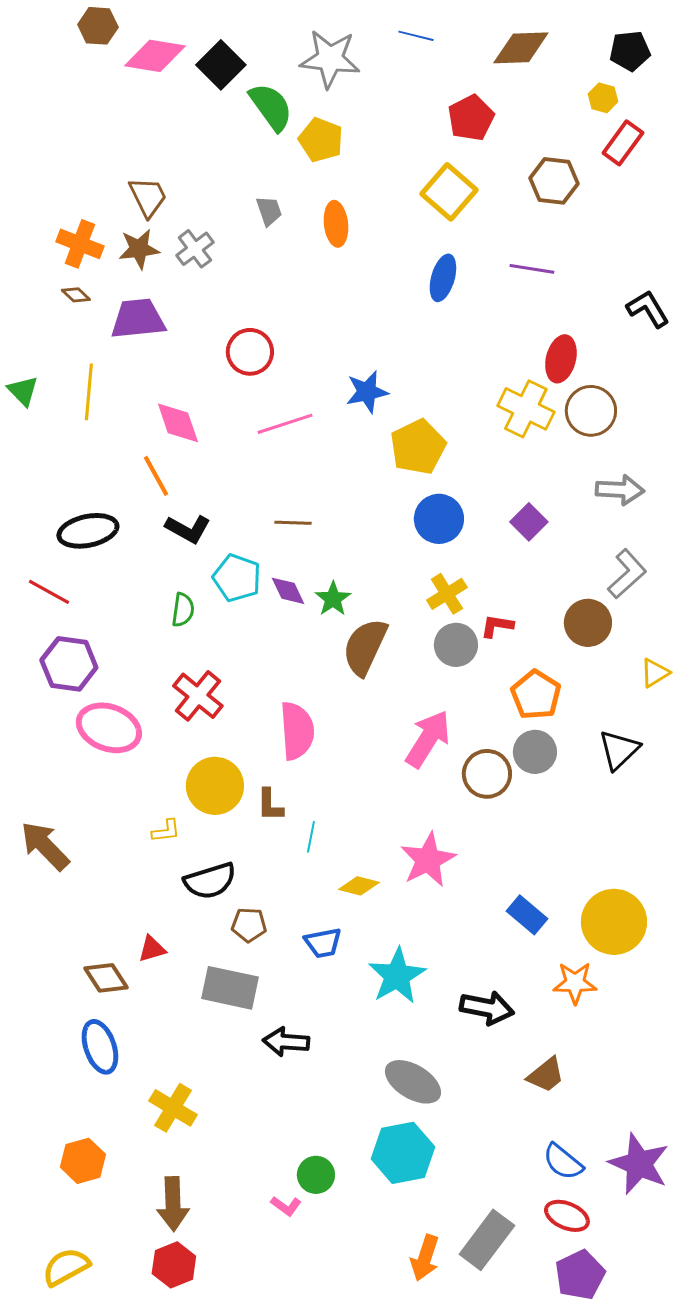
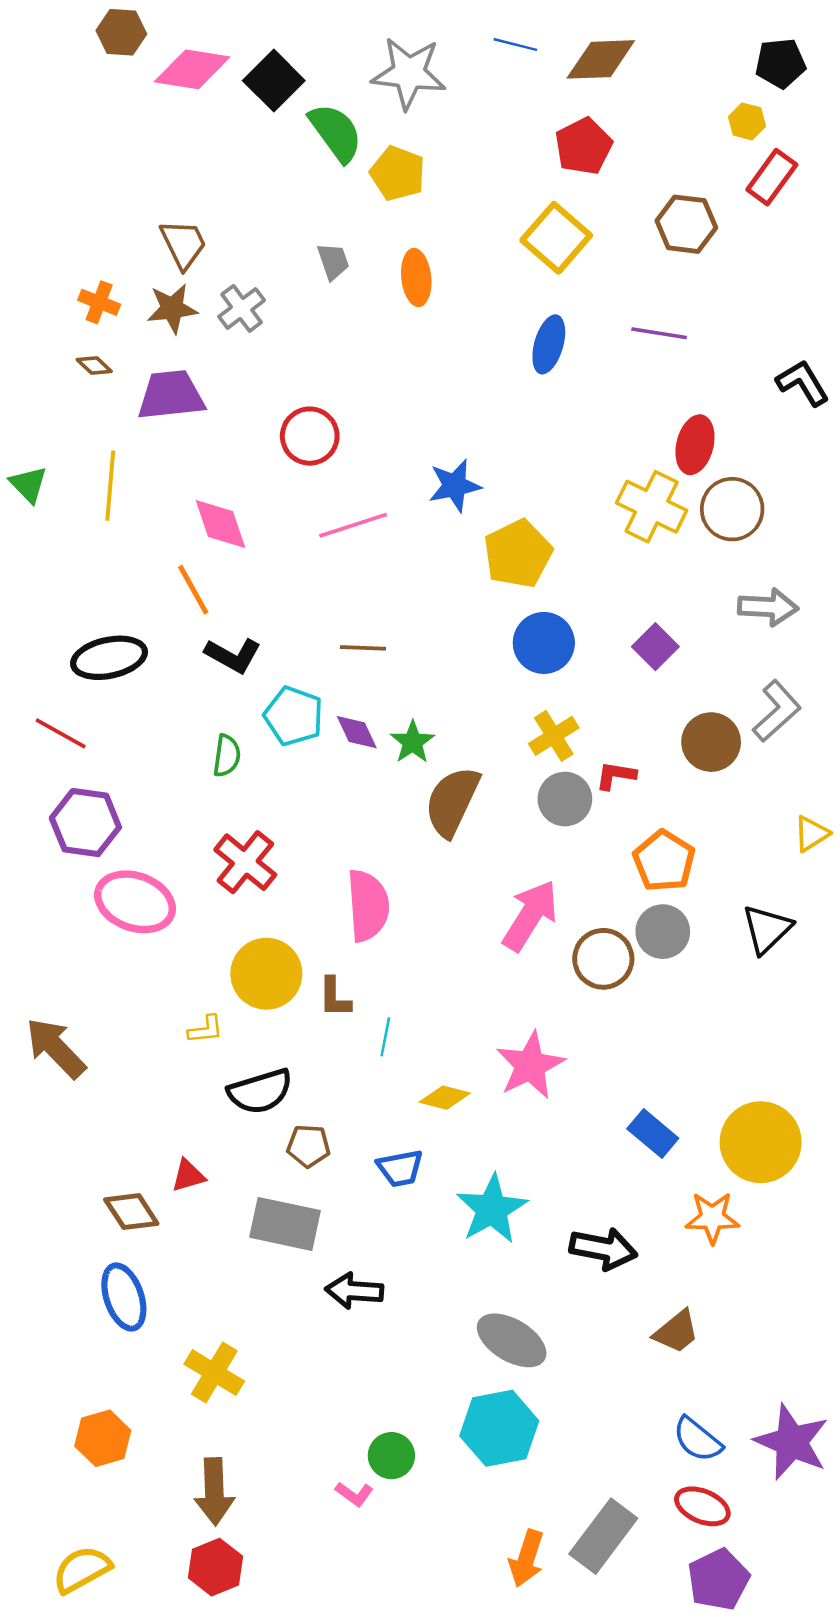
brown diamond: (521, 48) -> (601, 59), moved
orange cross: (80, 244) -> (99, 302), size x0.7
brown circle: (588, 623) -> (711, 742), moved

